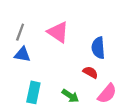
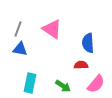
red semicircle: (90, 72) -> (81, 65), turned -32

